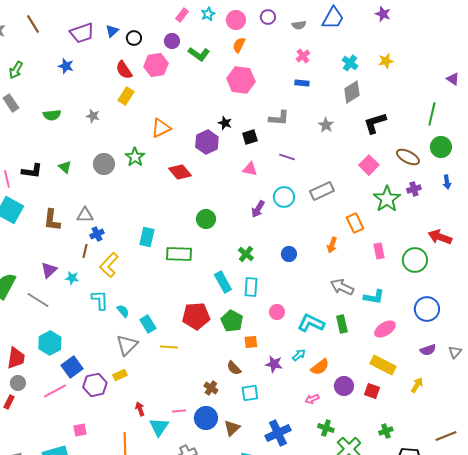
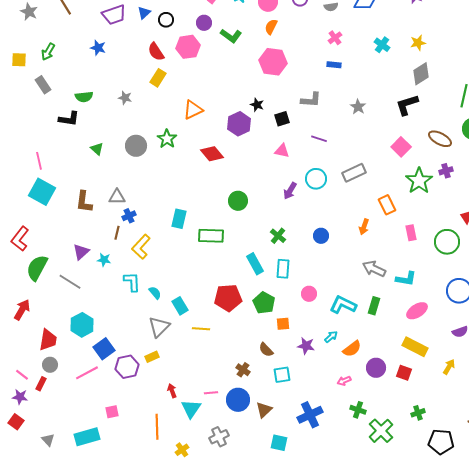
gray diamond: (352, 92) -> (421, 74), moved
black L-shape: (32, 171) -> (69, 119), moved
green rectangle: (342, 324) -> (374, 306), turned 30

